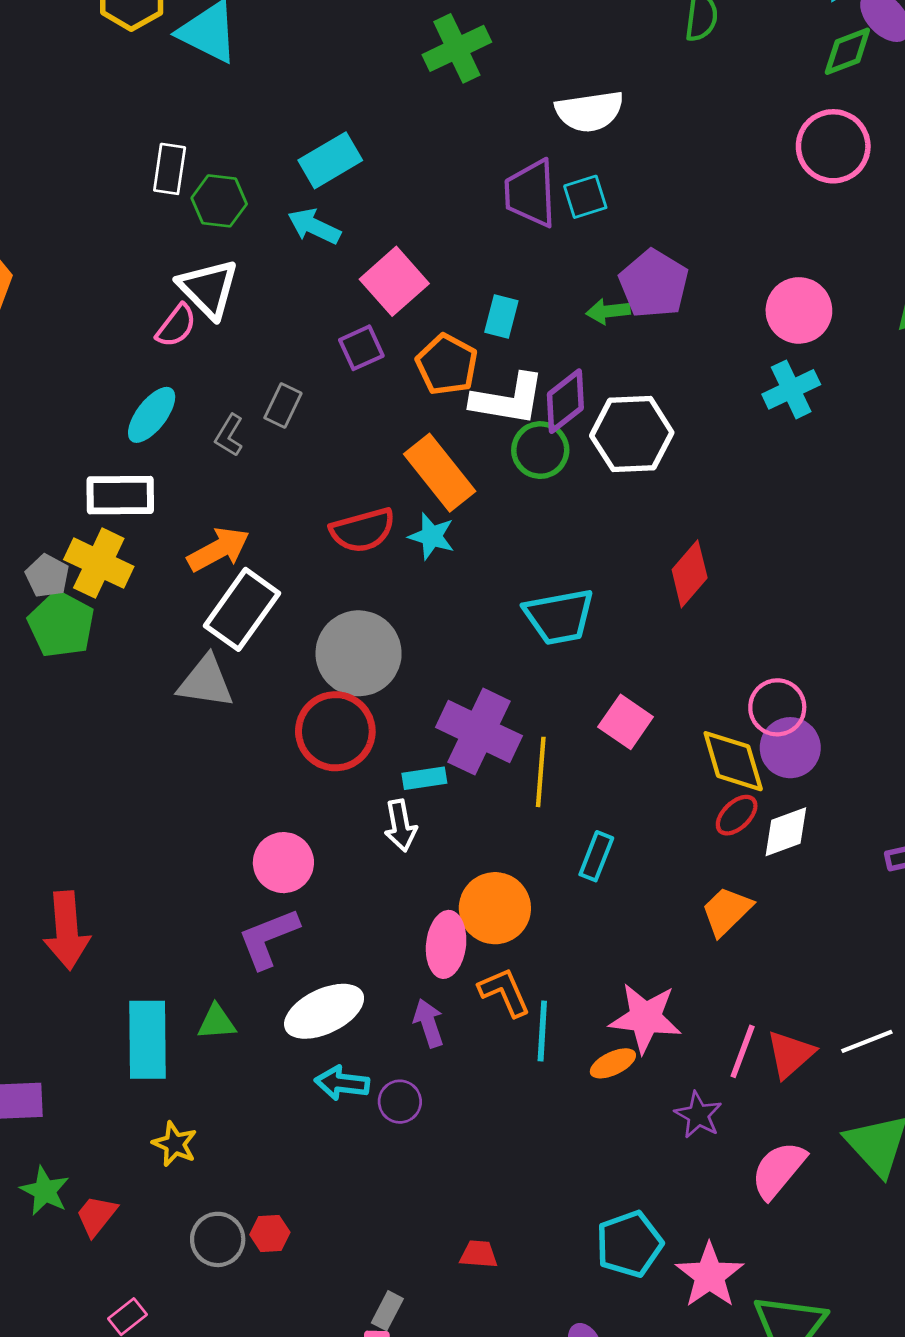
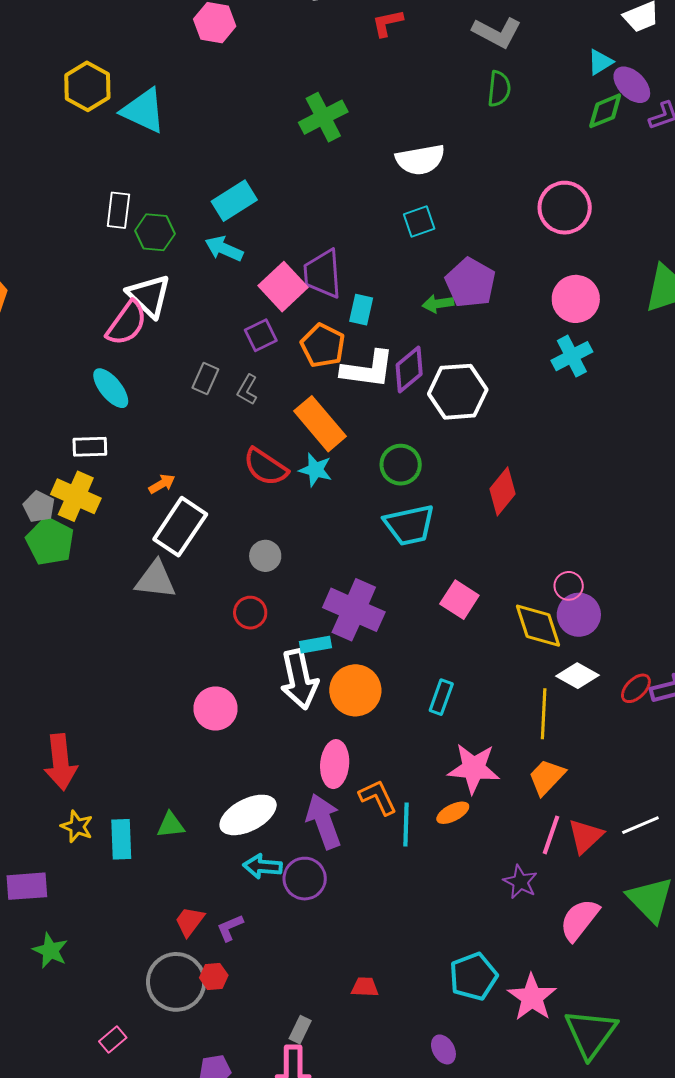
pink circle: (833, 146) -> (565, 208), moved
purple trapezoid: (531, 193) -> (323, 274), moved
pink semicircle: (176, 326) -> (127, 323), size x1.4
cyan ellipse: (152, 415) -> (111, 388), turned -75
gray L-shape: (229, 435) -> (247, 390), moved
green circle: (540, 450) -> (401, 465), moved
white rectangle: (120, 495) -> (90, 447), size x0.7
red semicircle: (363, 530) -> (266, 467), turned 51
orange arrow: (218, 549) -> (162, 484), size x0.6
gray circle: (359, 653) -> (265, 556), size x0.5
pink circle: (777, 707) -> (569, 586), size x0.7
red circle: (335, 731) -> (250, 613), size x0.6
yellow line: (541, 772) -> (544, 714), moved
red ellipse: (737, 815) -> (636, 688), moved
white arrow: (400, 826) -> (299, 679), size x1.6
white diamond: (786, 832) -> (577, 676), turned 51
orange circle: (495, 908) -> (355, 690), moved
orange trapezoid: (727, 911) -> (547, 777), moved
purple L-shape: (268, 938) -> (230, 928), moved, size x0.6
pink star: (645, 1018) -> (474, 768), moved
purple arrow: (429, 1023) -> (324, 821), size x1.6
cyan rectangle: (148, 1040) -> (121, 839), size x0.7
orange ellipse: (613, 1063) -> (453, 813), moved
purple circle: (400, 1102) -> (305, 879), size x1.4
yellow star: (175, 1144) -> (77, 826), moved
red trapezoid: (96, 1216) -> (190, 921), moved
gray circle: (218, 1239) -> (176, 982), size x1.5

